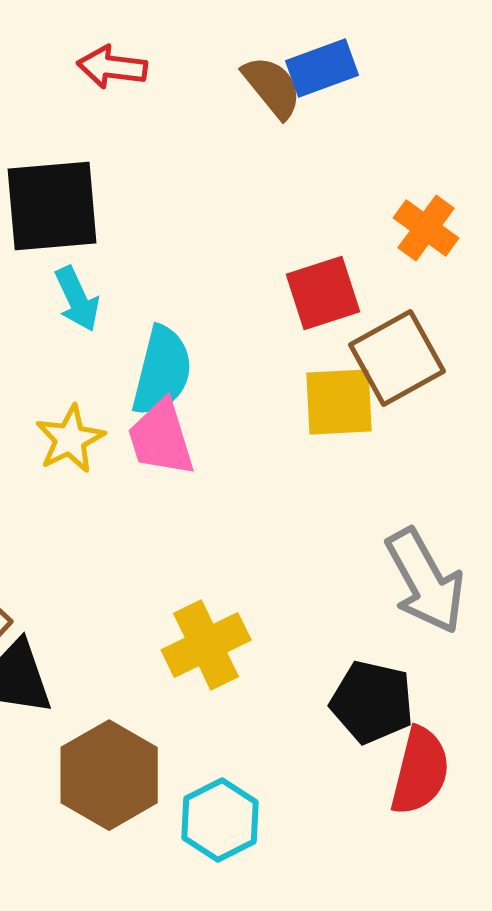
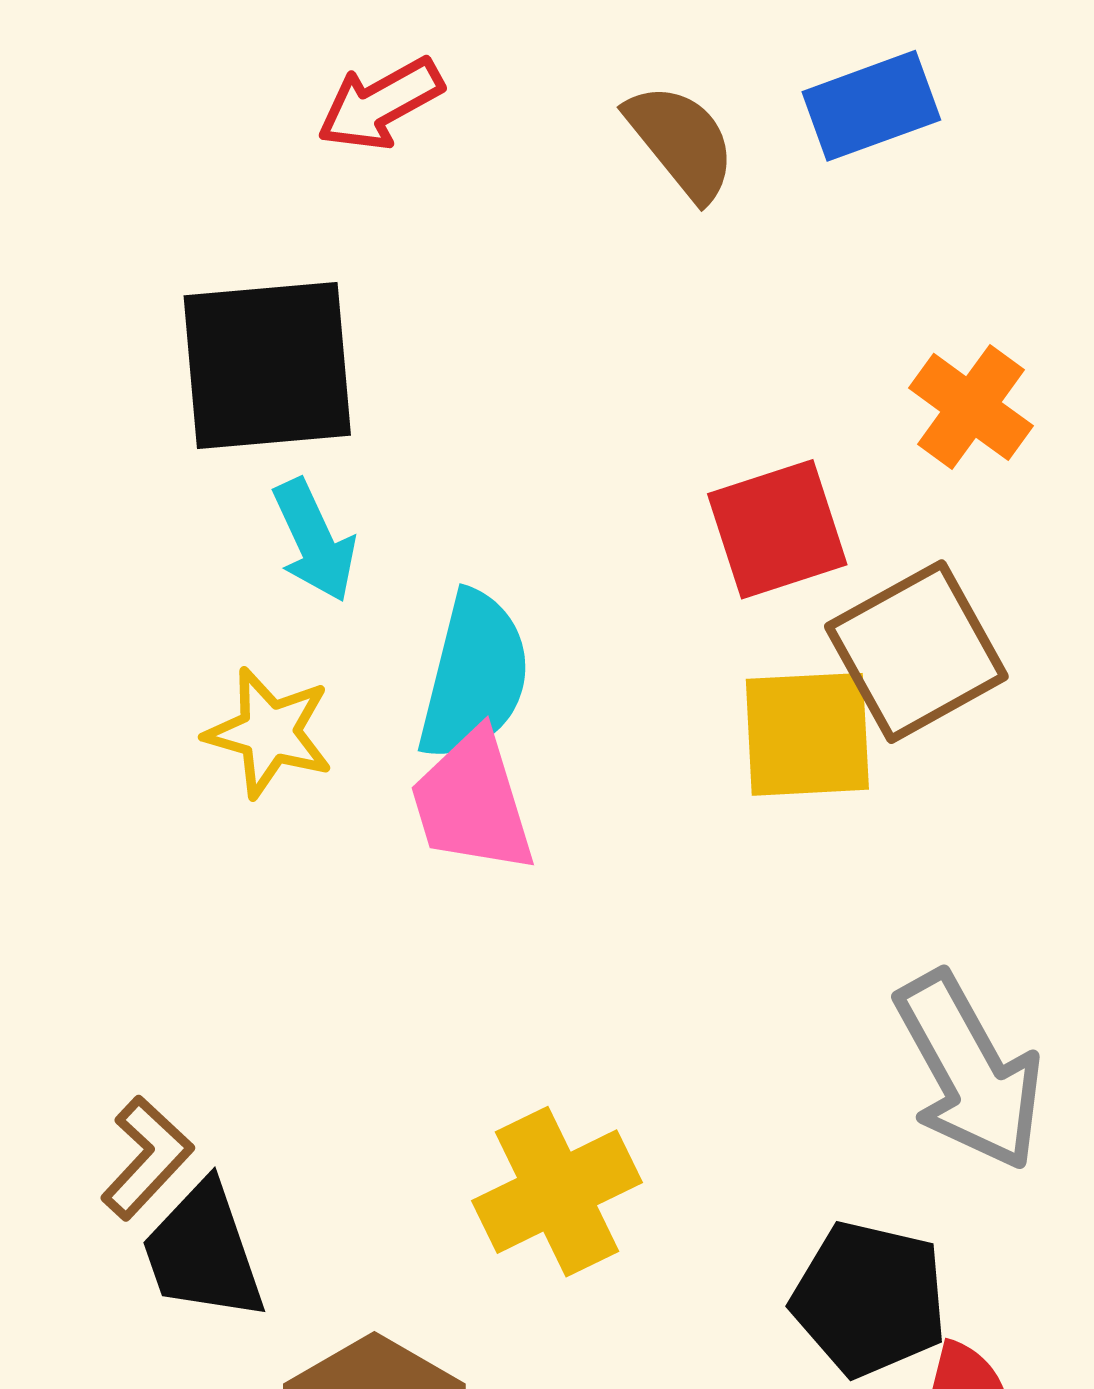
red arrow: (112, 67) -> (380, 104), turned -36
blue rectangle: (322, 68) -> (871, 106), moved
yellow star: (70, 439) -> (269, 732), moved, turned -30

